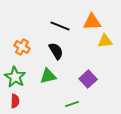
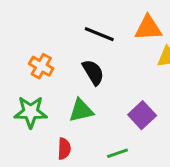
green star: (15, 77) -> (31, 112), turned -30
red semicircle: (15, 101) -> (64, 149), moved

